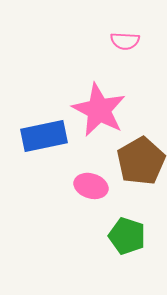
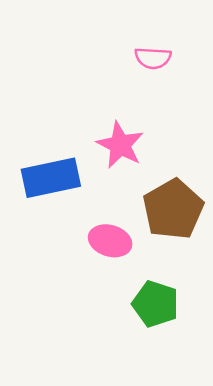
pink star: (99, 110) -> (120, 145), size x0.7

